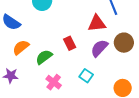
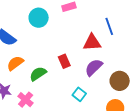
brown circle: (124, 43) -> (120, 81), moved
pink cross: (54, 82) -> (26, 100), moved

